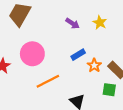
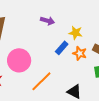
yellow star: (100, 23) -> (76, 33), moved

